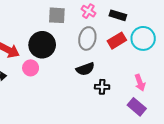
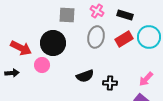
black semicircle: (85, 69) -> (85, 76), moved
pink arrow: (140, 83) -> (146, 79), turned 63

